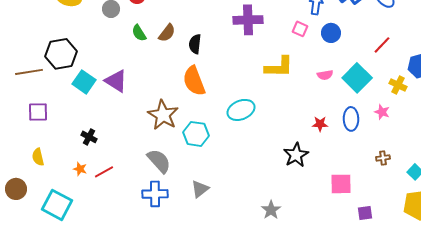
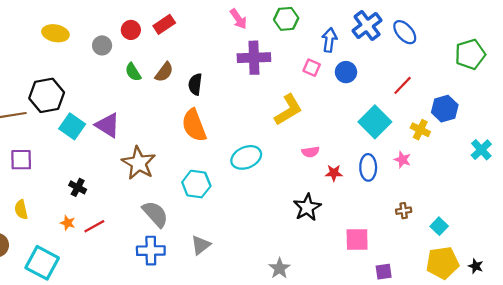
yellow L-shape: (279, 67) -> (288, 110), turned -32
pink semicircle: (325, 75) -> (310, 152), moved
brown star: (163, 115) -> (139, 163), moved

